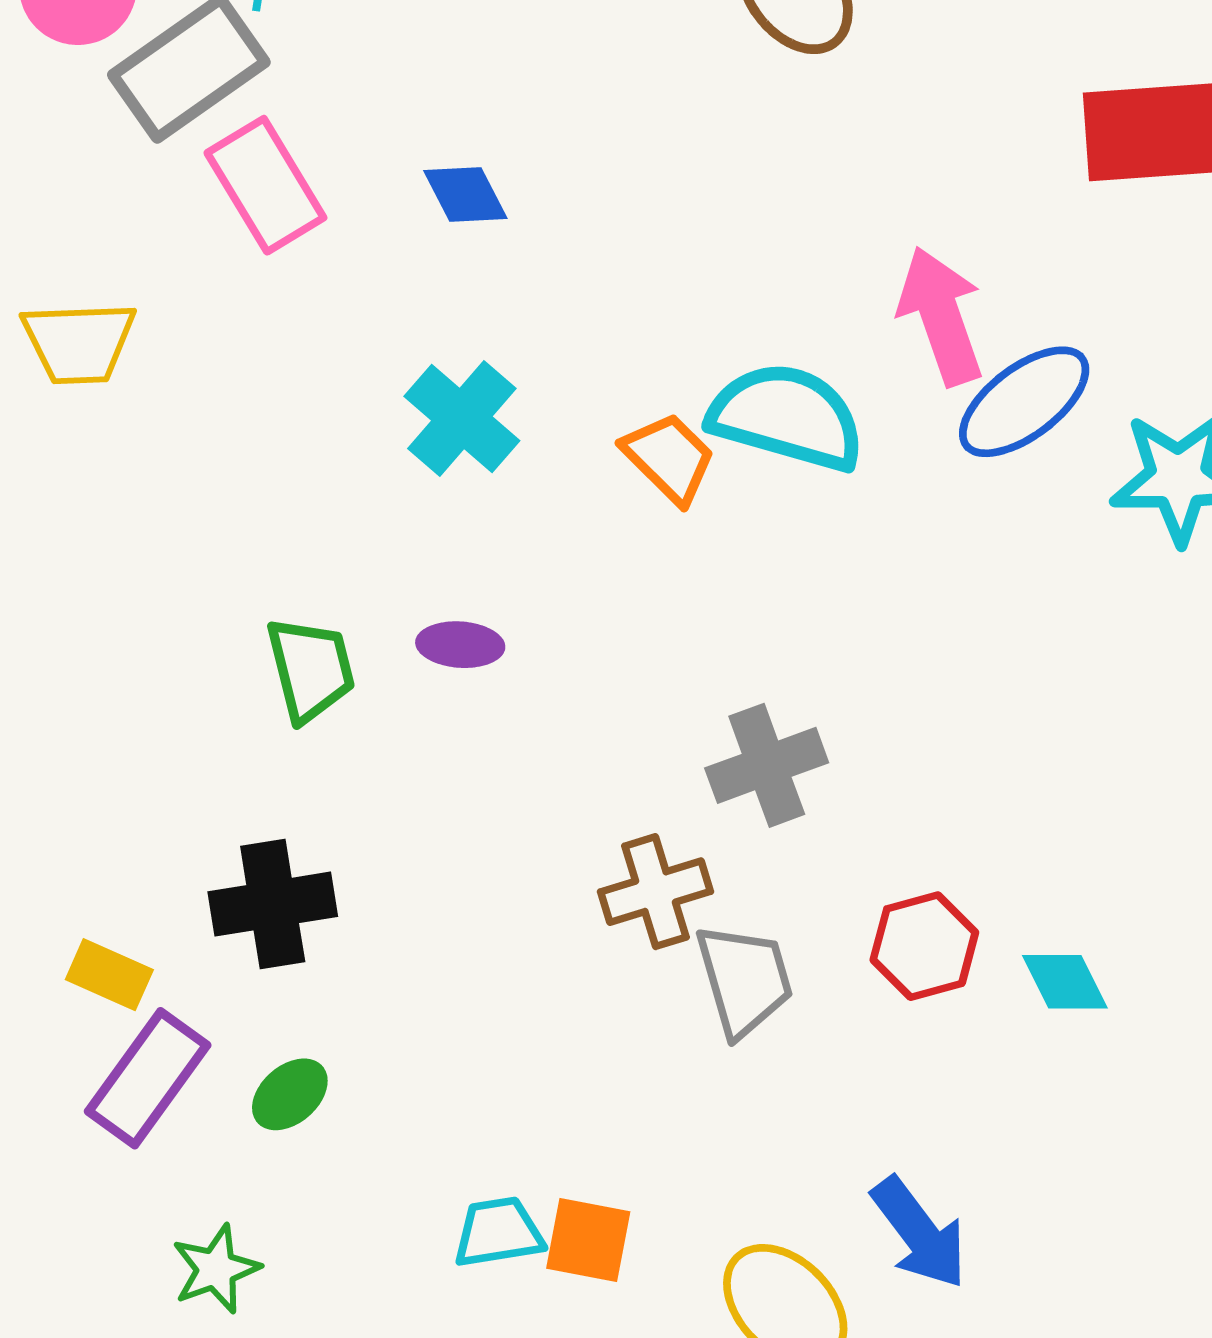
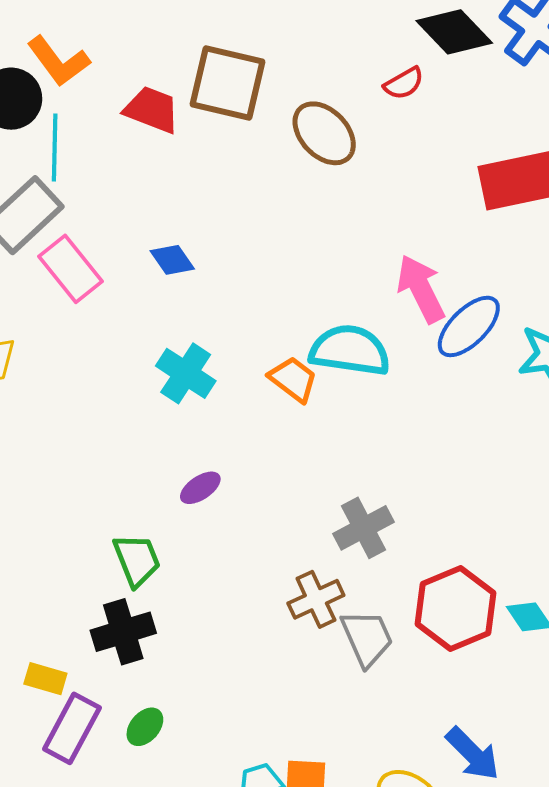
purple ellipse: (460, 645) -> (200, 488), turned -30
green trapezoid: (311, 669) -> (137, 560), moved
red hexagon: (924, 946) -> (456, 608), size x1.5

